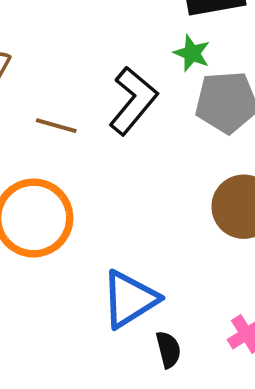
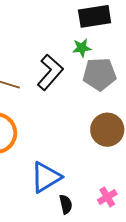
green star: (192, 53) -> (82, 48), turned -30

